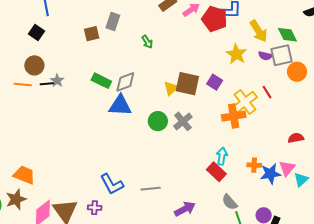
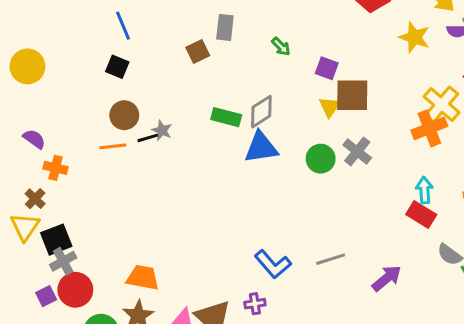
purple square: (215, 82) -> (327, 68), moved

